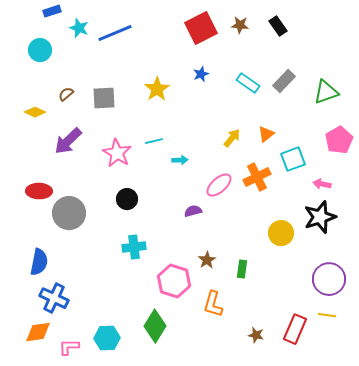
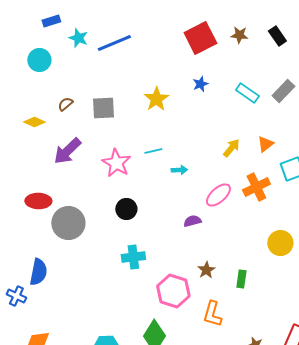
blue cross: (54, 298) -> (16, 296), moved, size x0.7

